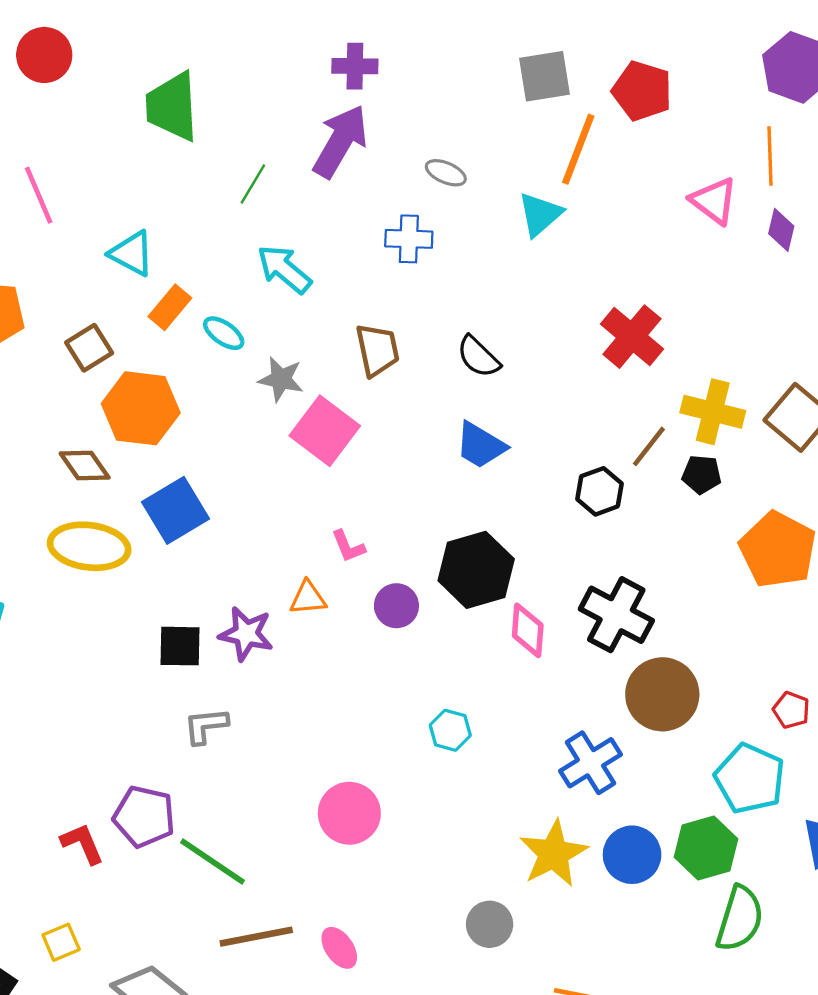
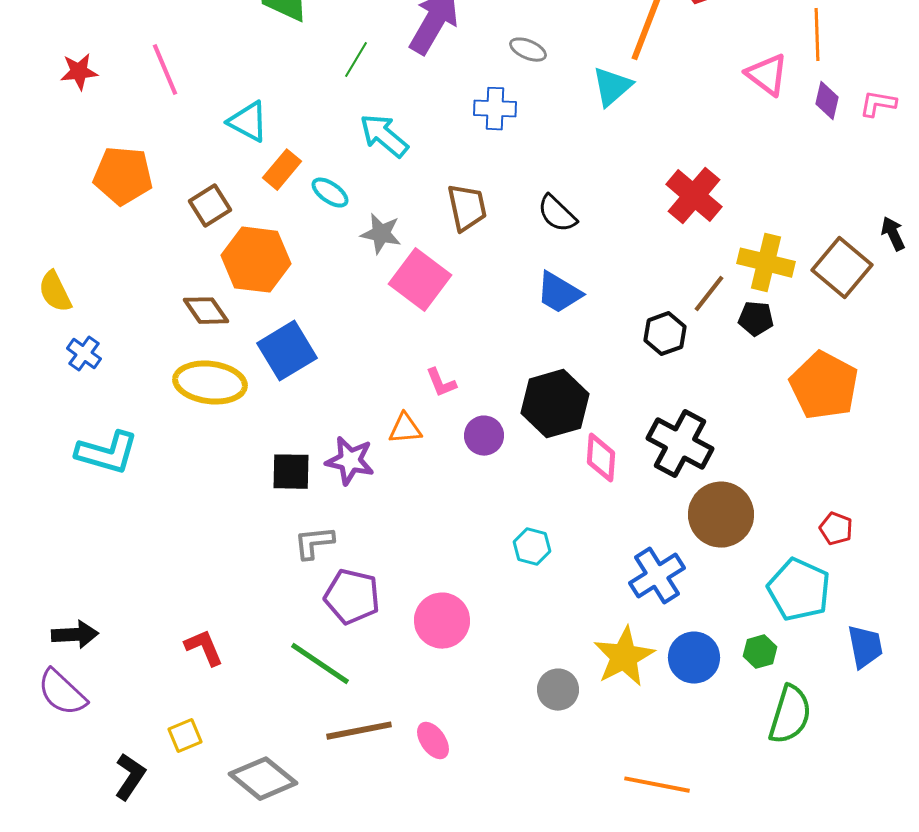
purple pentagon: (144, 817) -> (352, 597), moved
green hexagon: (706, 848) -> (760, 652), size x0.6
gray circle: (490, 924) -> (558, 690), moved

